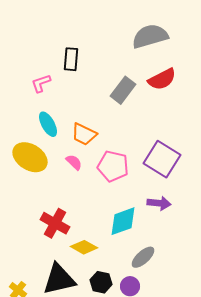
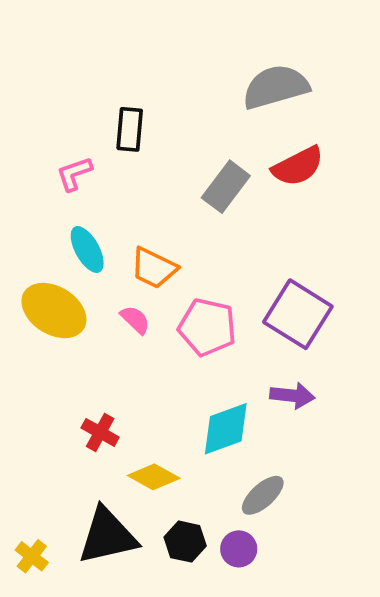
red cross: (55, 223) -> (100, 432), size x0.7

